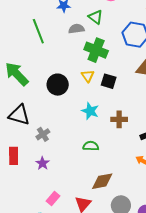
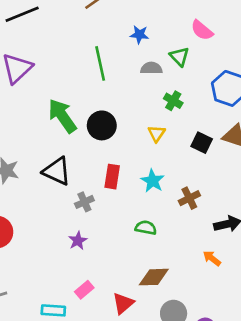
green cross: (96, 50) -> (173, 101), size x0.6
black square: (109, 81) -> (202, 143), moved
black circle: (58, 85) -> (102, 125), moved
brown cross: (119, 119) -> (189, 198), turned -35
red rectangle: (14, 156) -> (112, 177), moved

